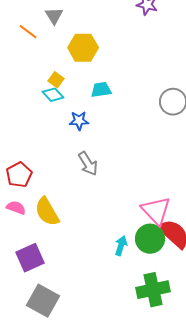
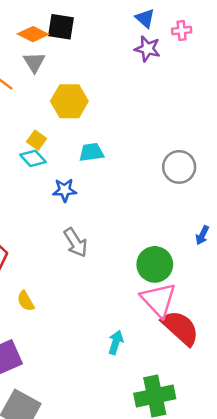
yellow semicircle: (47, 212) -> (26, 301), size x0.6
green circle: (150, 239) -> (155, 264), moved

